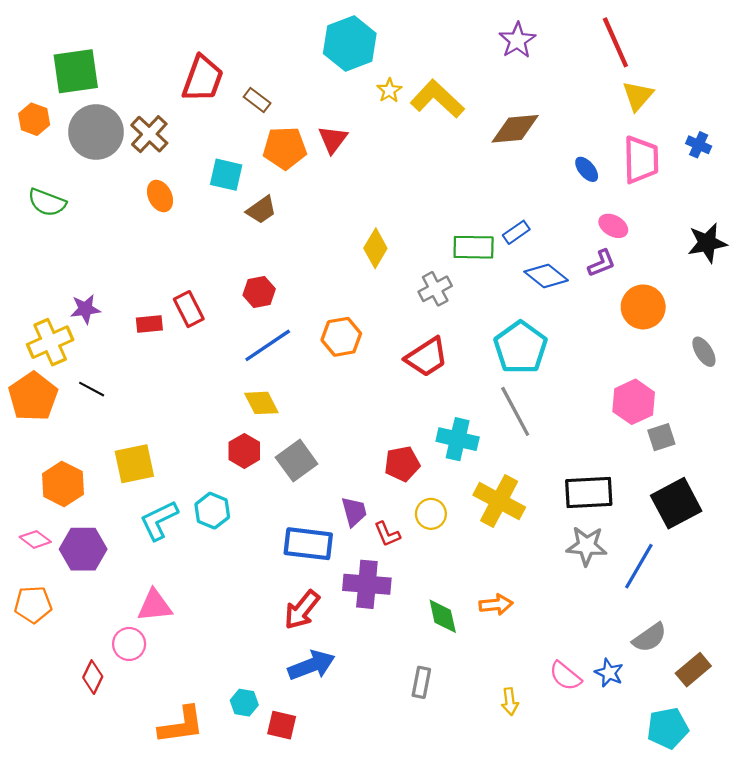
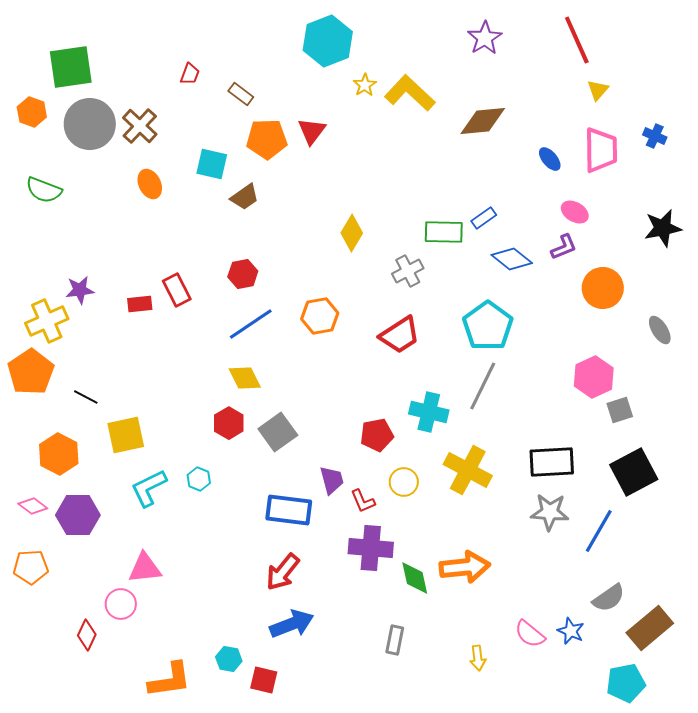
red trapezoid: (203, 79) -> (190, 74), size x0.5
yellow triangle: (638, 96) -> (598, 90), size x0.7
black line: (92, 389) -> (86, 397), moved
gray line: (515, 411) -> (483, 386), turned 54
cyan hexagon: (212, 511) -> (199, 479), size x0.7
purple cross: (367, 584) -> (371, 548), moved
orange arrow: (496, 605) -> (465, 567), size x1.6
brown rectangle: (693, 670) -> (650, 628), size x1.4

